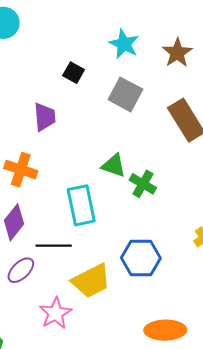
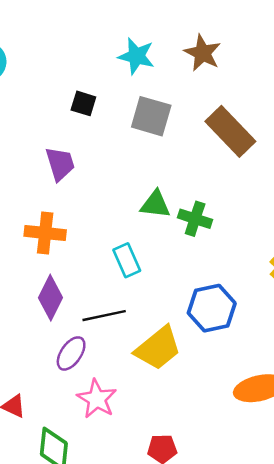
cyan rectangle: (81, 205) -> (127, 260), size x0.7
pink star: (55, 313) -> (97, 399), moved

